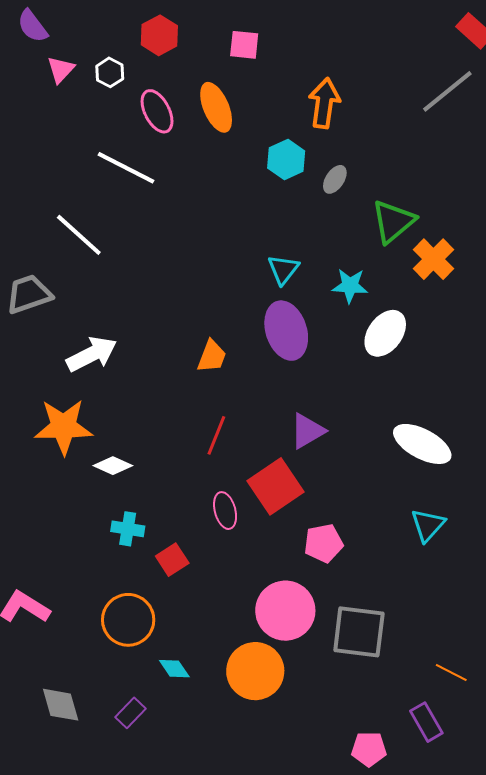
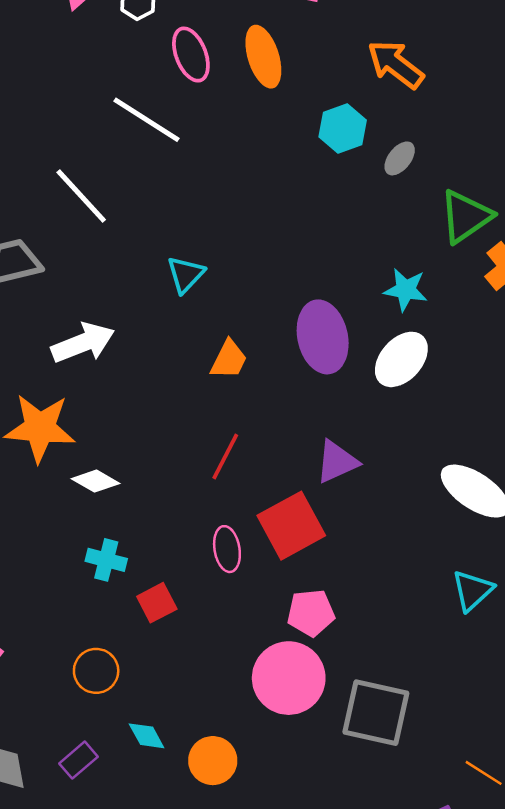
orange arrow: (324, 103) -> (396, 64), turned -66
cyan triangle: (283, 270) -> (186, 274), moved
white ellipse: (385, 333) -> (401, 359), moved
pink pentagon: (324, 543) -> (311, 613), moved
orange circle: (128, 620) -> (96, 671), size x0.7
orange circle: (255, 671) -> (213, 761), moved, size x0.7
purple rectangle: (131, 713) -> (79, 760), moved

